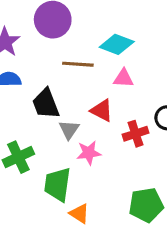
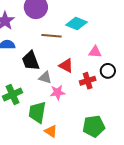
pink triangle: (123, 78) -> (95, 52), moved
gray triangle: (69, 130) -> (45, 77), turned -48

